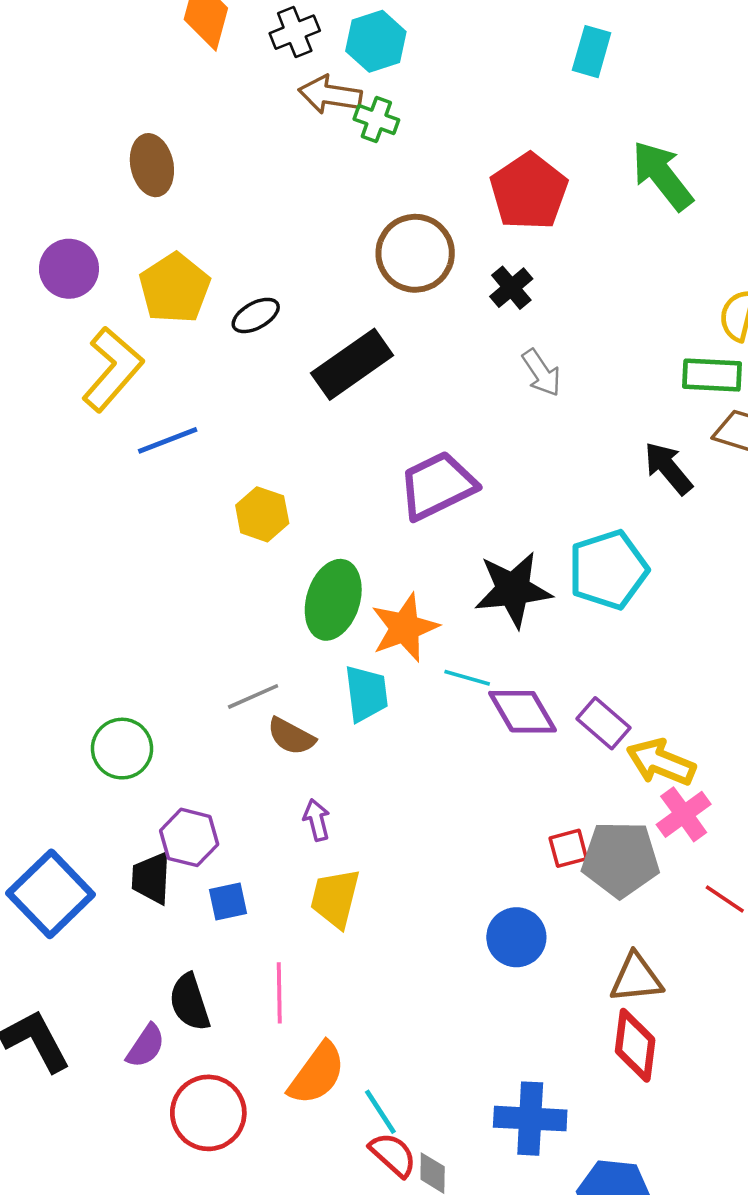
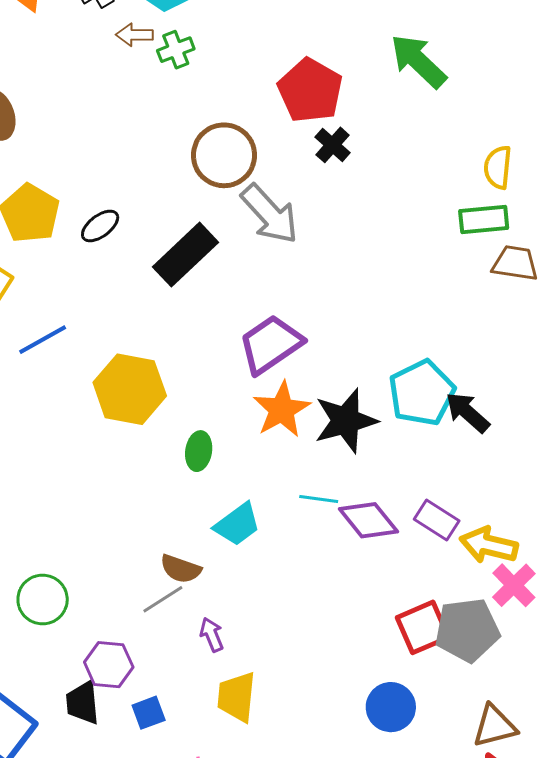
brown arrow: (330, 95) -> (134, 35), size x0.7
green cross: (376, 120) -> (176, 50), turned -33
black cross: (511, 288) -> (333, 145), moved
gray arrow: (541, 373) -> (270, 214), moved, size x1.6
black arrow: (668, 468) -> (467, 412), moved
yellow hexagon: (262, 514) -> (130, 389), size x1.6
green ellipse: (333, 600) -> (199, 451), size x0.6
orange star: (405, 628) -> (282, 410), moved
cyan trapezoid: (366, 694) -> (237, 524), turned 69
gray line: (253, 696) -> (163, 599), moved
red square: (568, 848) -> (423, 627), size x1.6

